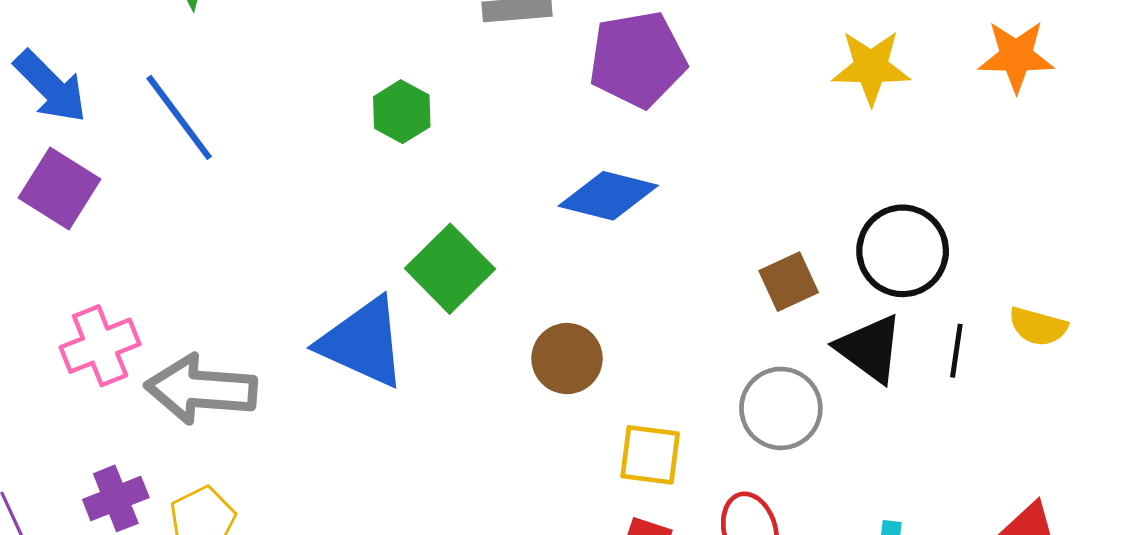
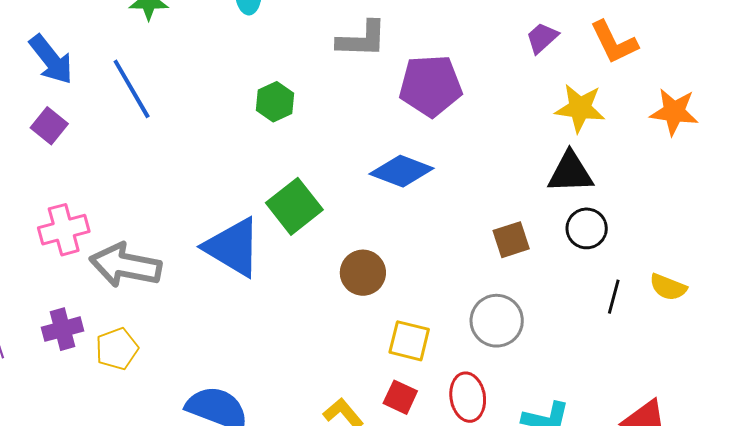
purple square: (59, 189) -> (49, 126), size x0.7
black circle: (903, 251) -> (587, 228), size x0.7
black triangle: (870, 349) -> (570, 172), moved, turned -45

